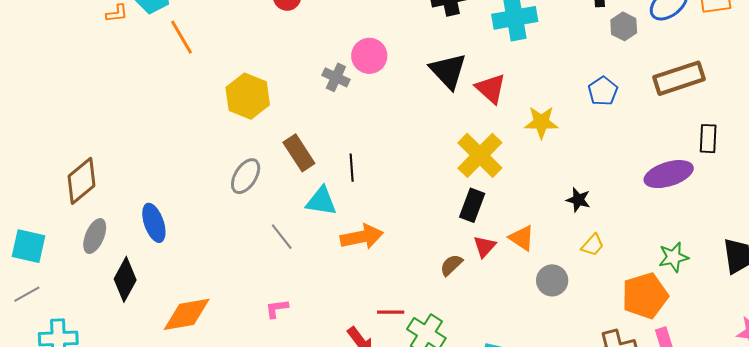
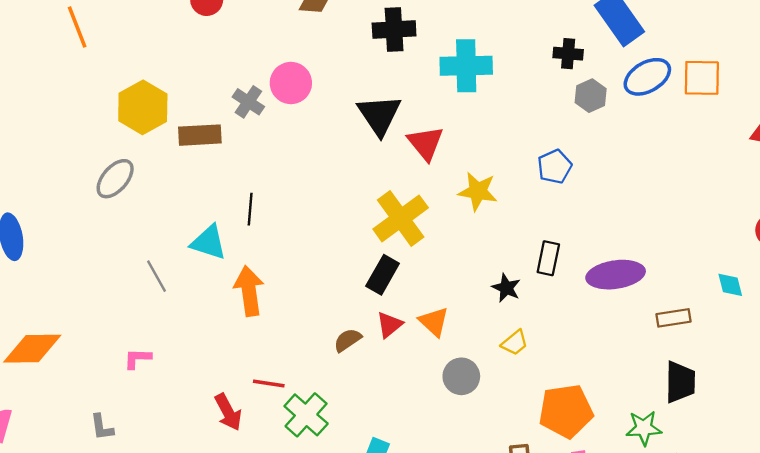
brown rectangle: (679, 78) -> (673, 318), moved, size x0.6
black rectangle: (708, 139) -> (548, 258), moved
brown rectangle: (299, 153) -> (200, 135), moved, turned -69
gray ellipse: (246, 176) -> (115, 179), moved
orange arrow: (362, 237) -> (249, 291), turned -96
green star: (673, 257) -> (644, 428), moved

